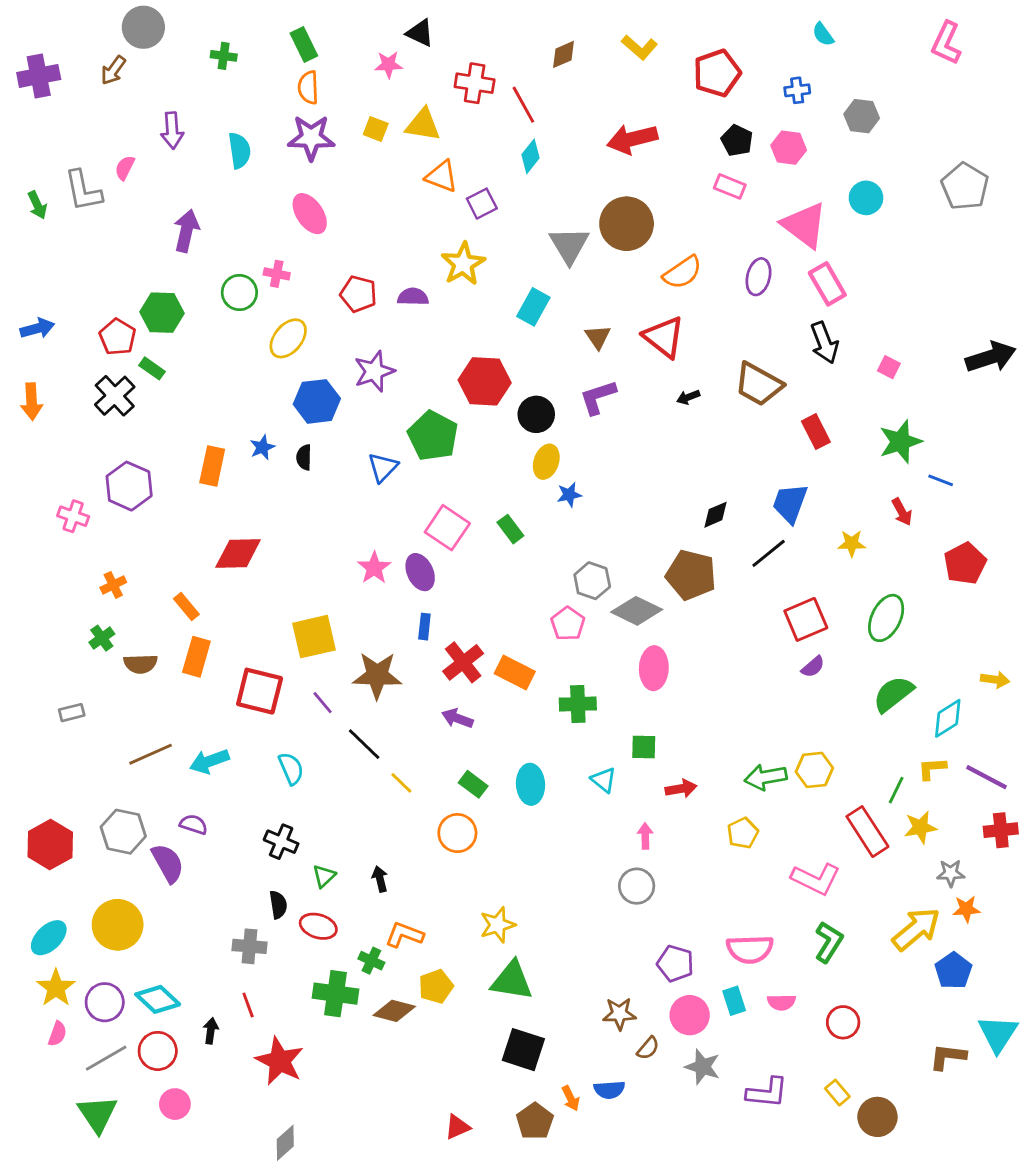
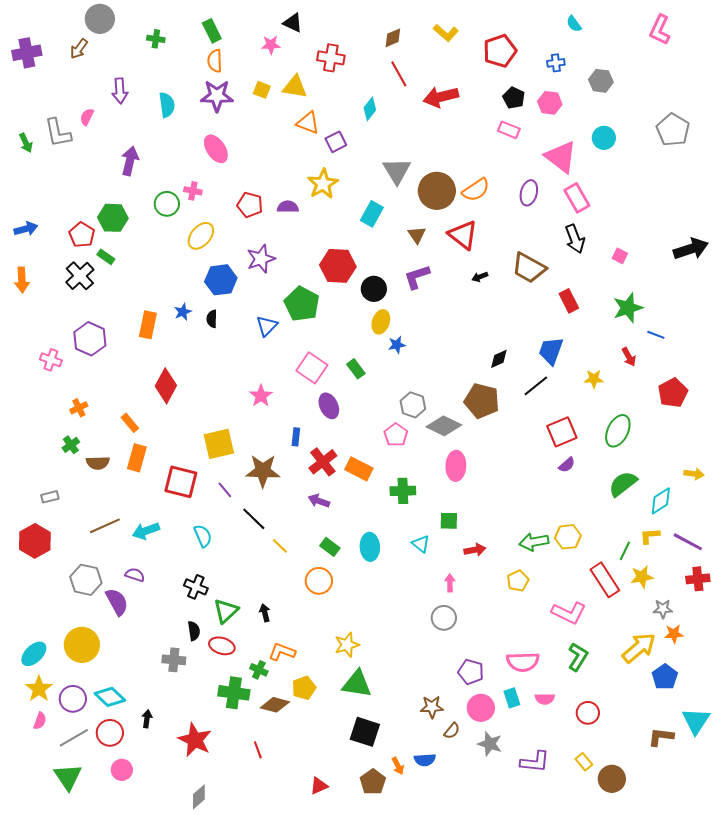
red line: (523, 105) -> (399, 74), moved
brown circle: (627, 224) -> (437, 191), moved
red diamond: (238, 553) -> (166, 386), turned -60
purple ellipse: (420, 572) -> (329, 406), moved
red hexagon: (50, 845) -> (35, 541), moved
green triangle: (324, 876) -> (226, 611), size x1.5
red line: (248, 1005) -> (258, 750), moved

